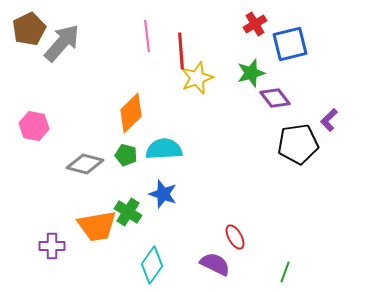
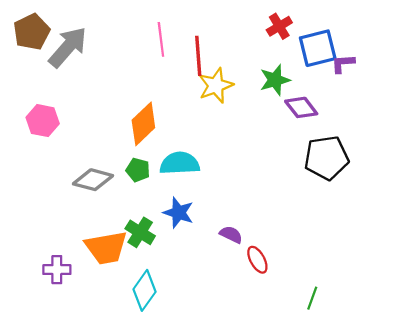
purple L-shape: (329, 120) -> (343, 64), moved, turned 40
pink hexagon: (34, 126) -> (43, 121), moved
purple semicircle: (215, 264) -> (231, 235), moved, size x0.7
cyan diamond: (152, 265) -> (145, 290), moved

